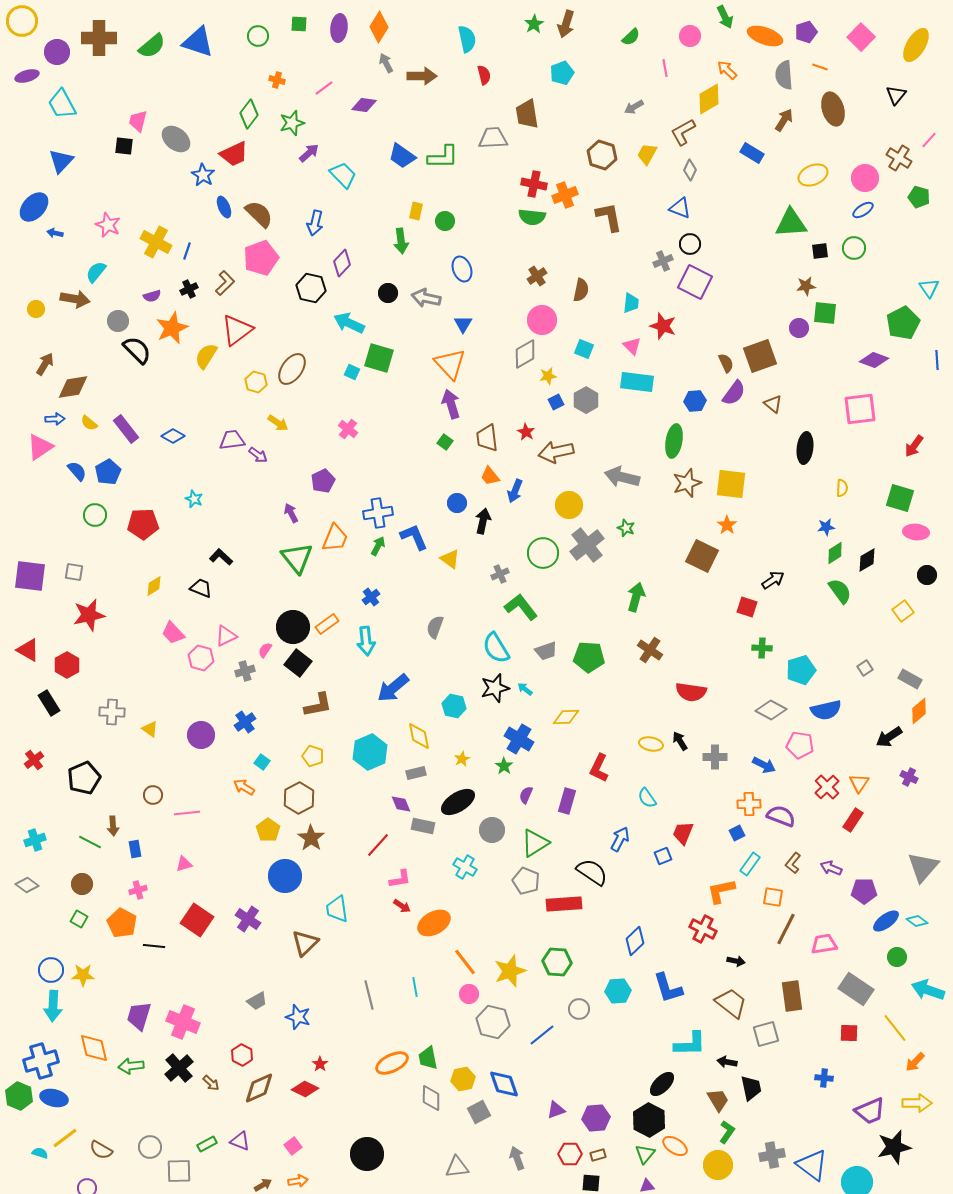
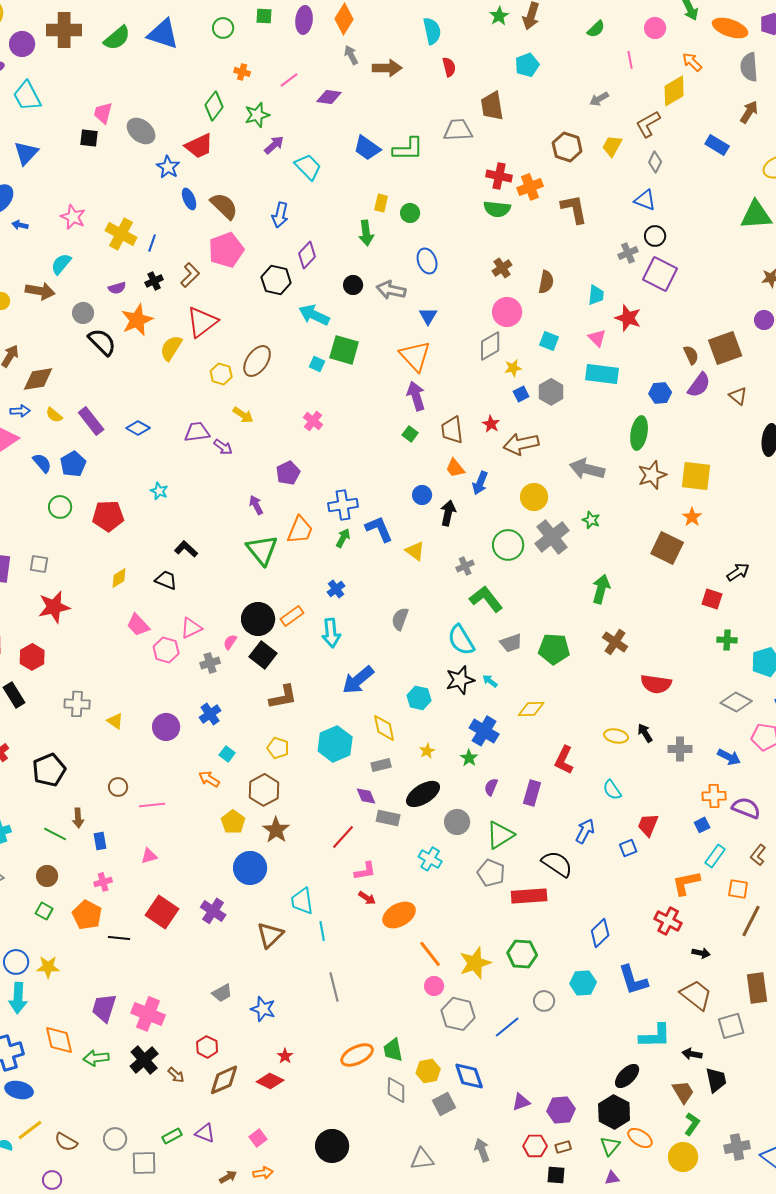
cyan line: (415, 987) -> (322, 931), moved

